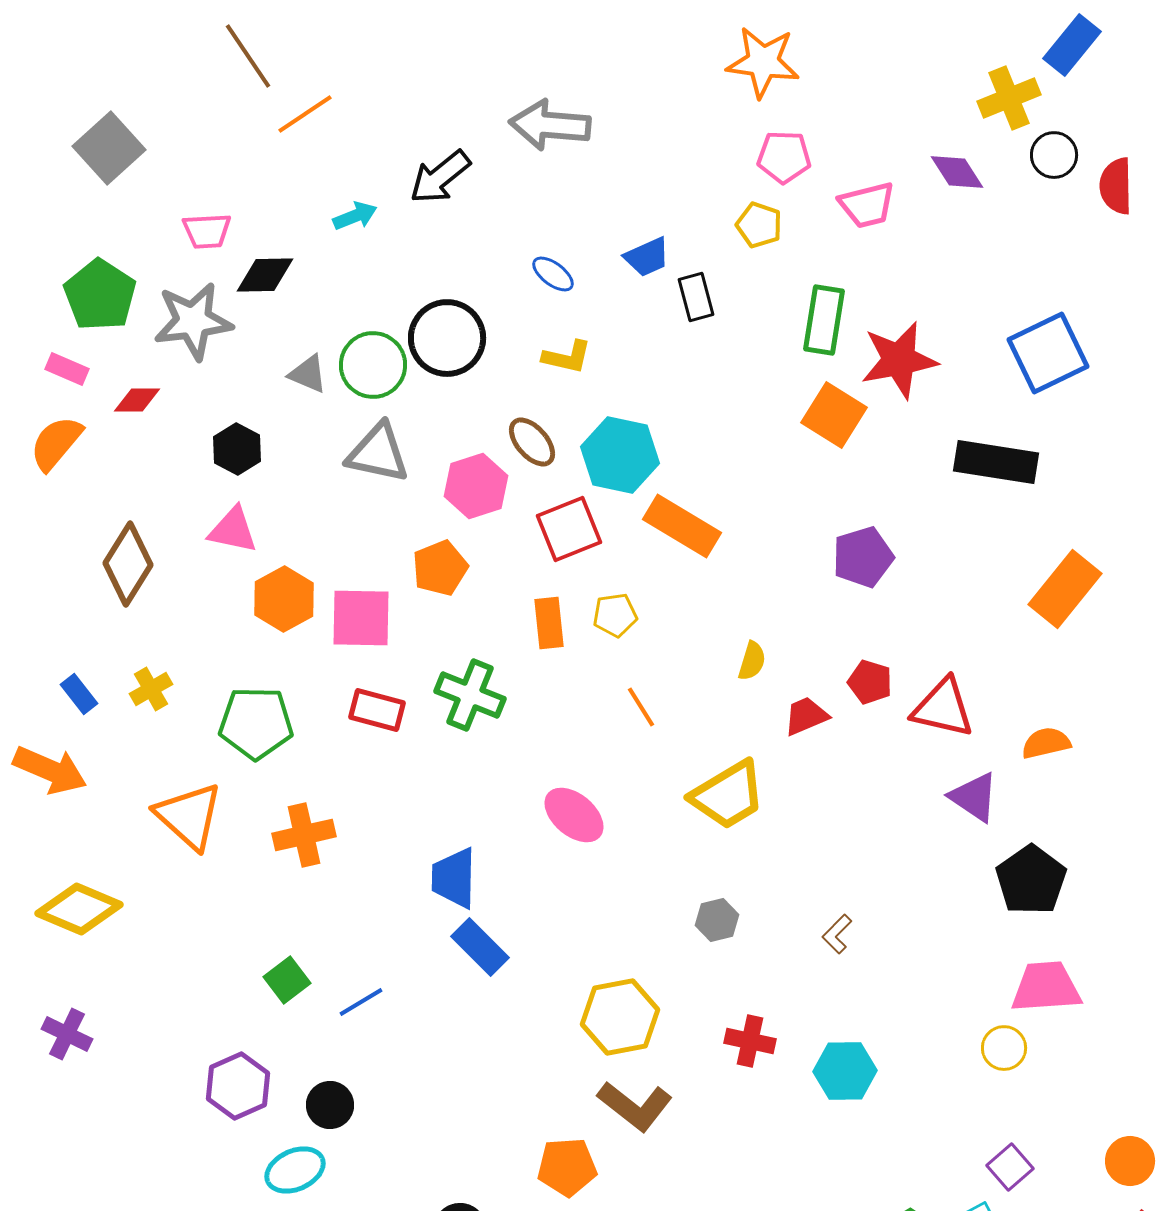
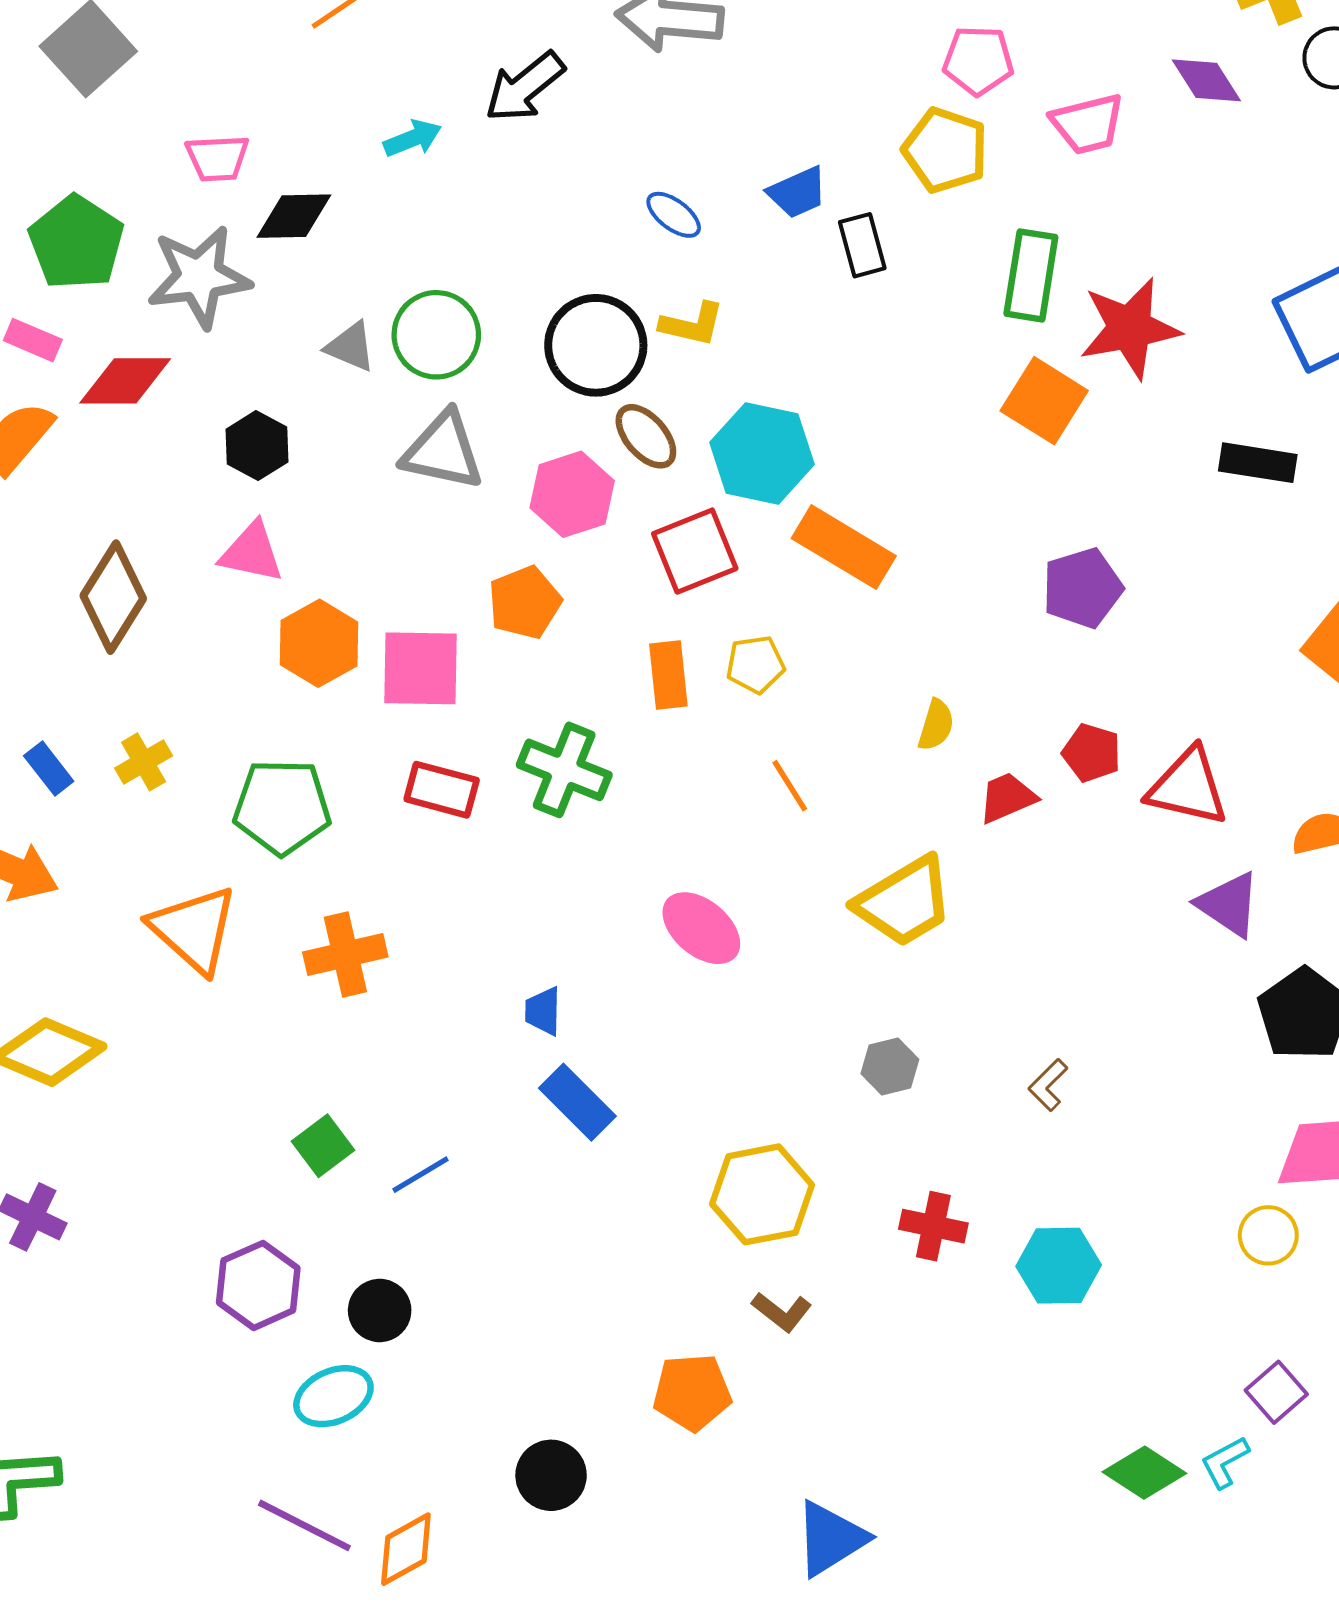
yellow pentagon: (759, 225) -> (945, 150), size x1.4
black circle: (447, 338) -> (596, 345), moved
red diamond: (137, 400) -> (125, 381), size x1.5
black rectangle: (996, 462) -> (1258, 463), size x0.7
blue trapezoid: (454, 878) -> (543, 1011), size x0.6
brown L-shape: (635, 1106) -> (782, 1312), size x0.6

